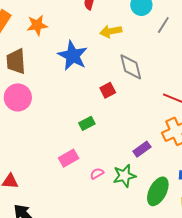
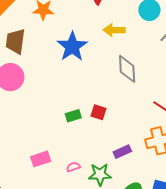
red square: (108, 90) -> (98, 112), moved, turned 35
pink rectangle: (69, 158) -> (41, 159), moved

